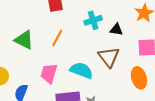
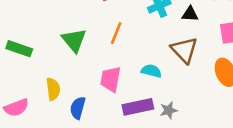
green triangle: (24, 40) -> (74, 40), turned 30
cyan semicircle: (81, 70) -> (151, 71), size x0.7

